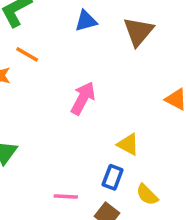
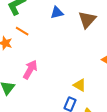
pink arrow: (83, 98) -> (30, 70), moved

